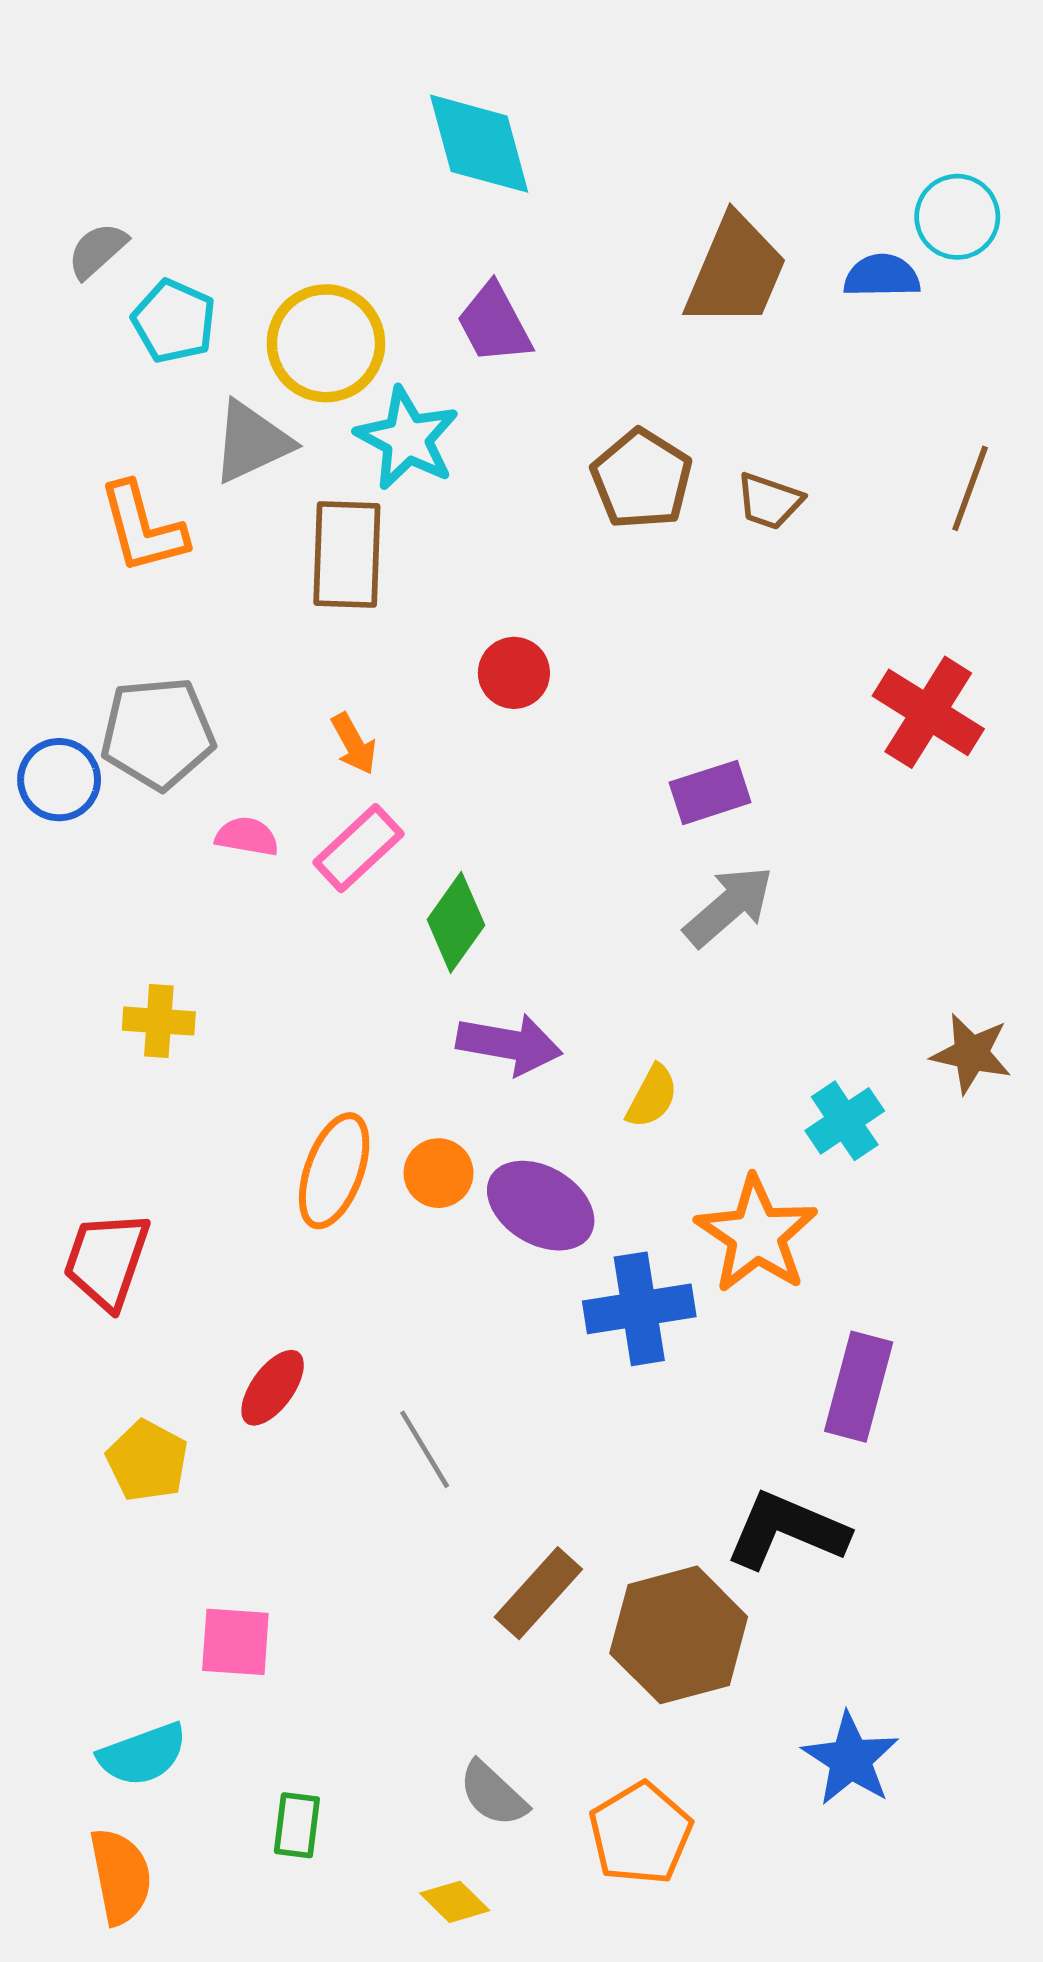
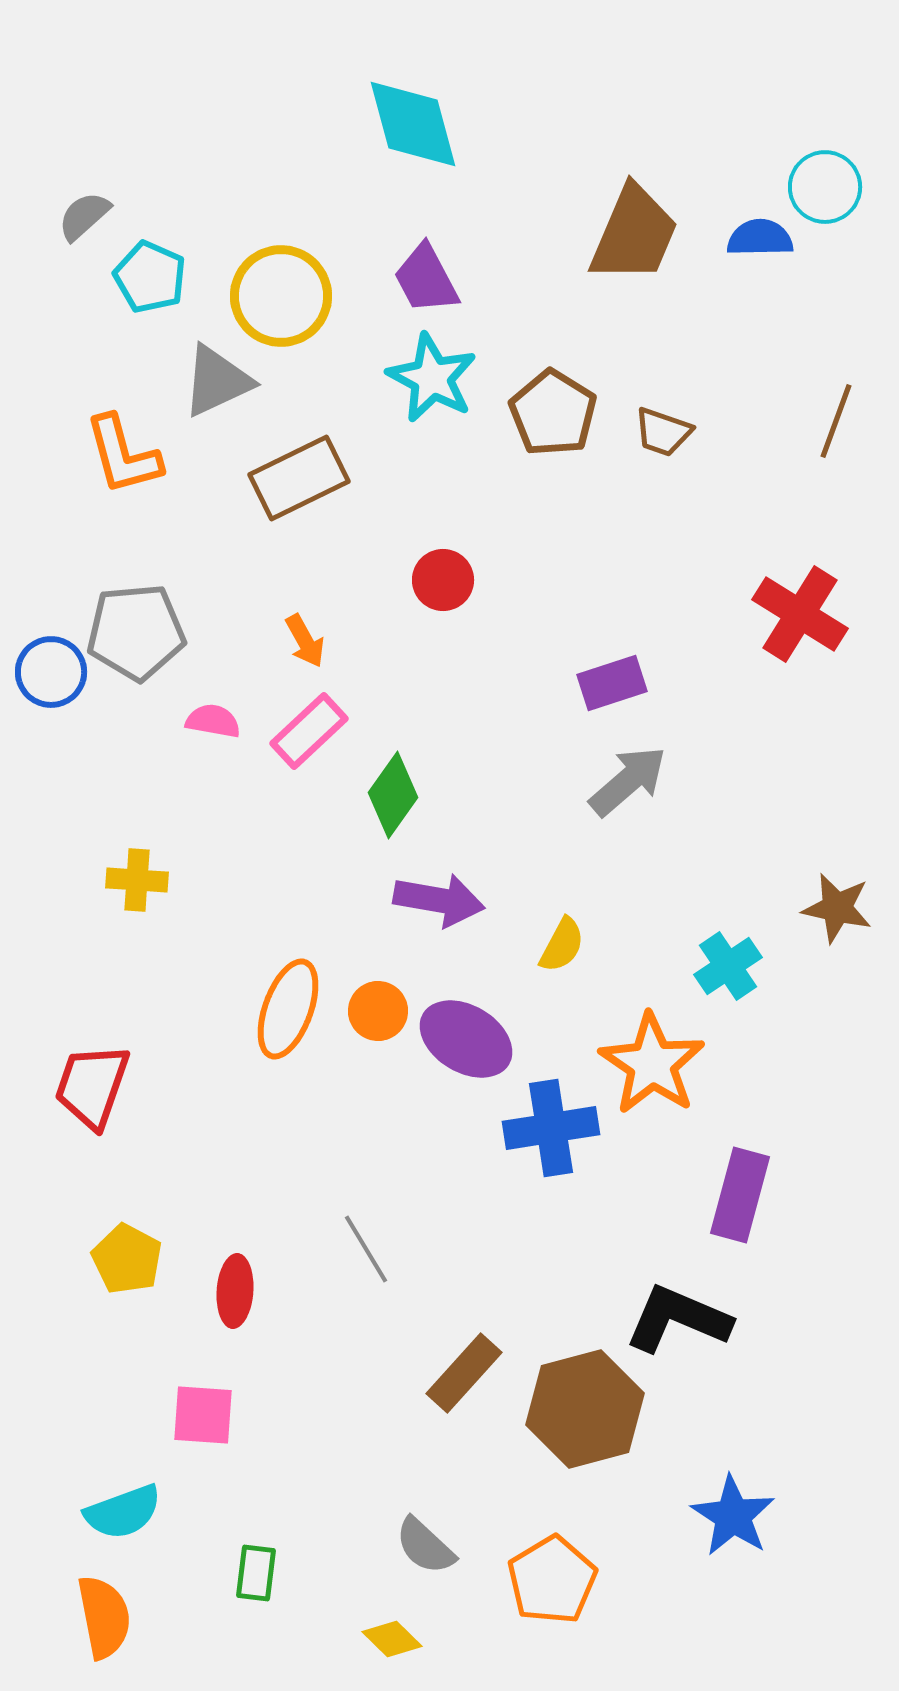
cyan star: (407, 438) -> (432, 378), moved
brown rectangle: (347, 555) -> (299, 478), turned 62
red ellipse: (273, 1388) -> (235, 1291), moved, turned -32

